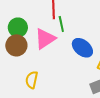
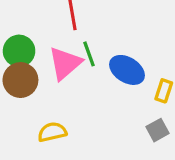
green line: (61, 24) -> (89, 54), moved
yellow semicircle: (32, 80) -> (52, 132), turned 72

